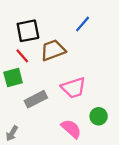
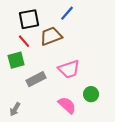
blue line: (83, 24) -> (67, 13), moved

